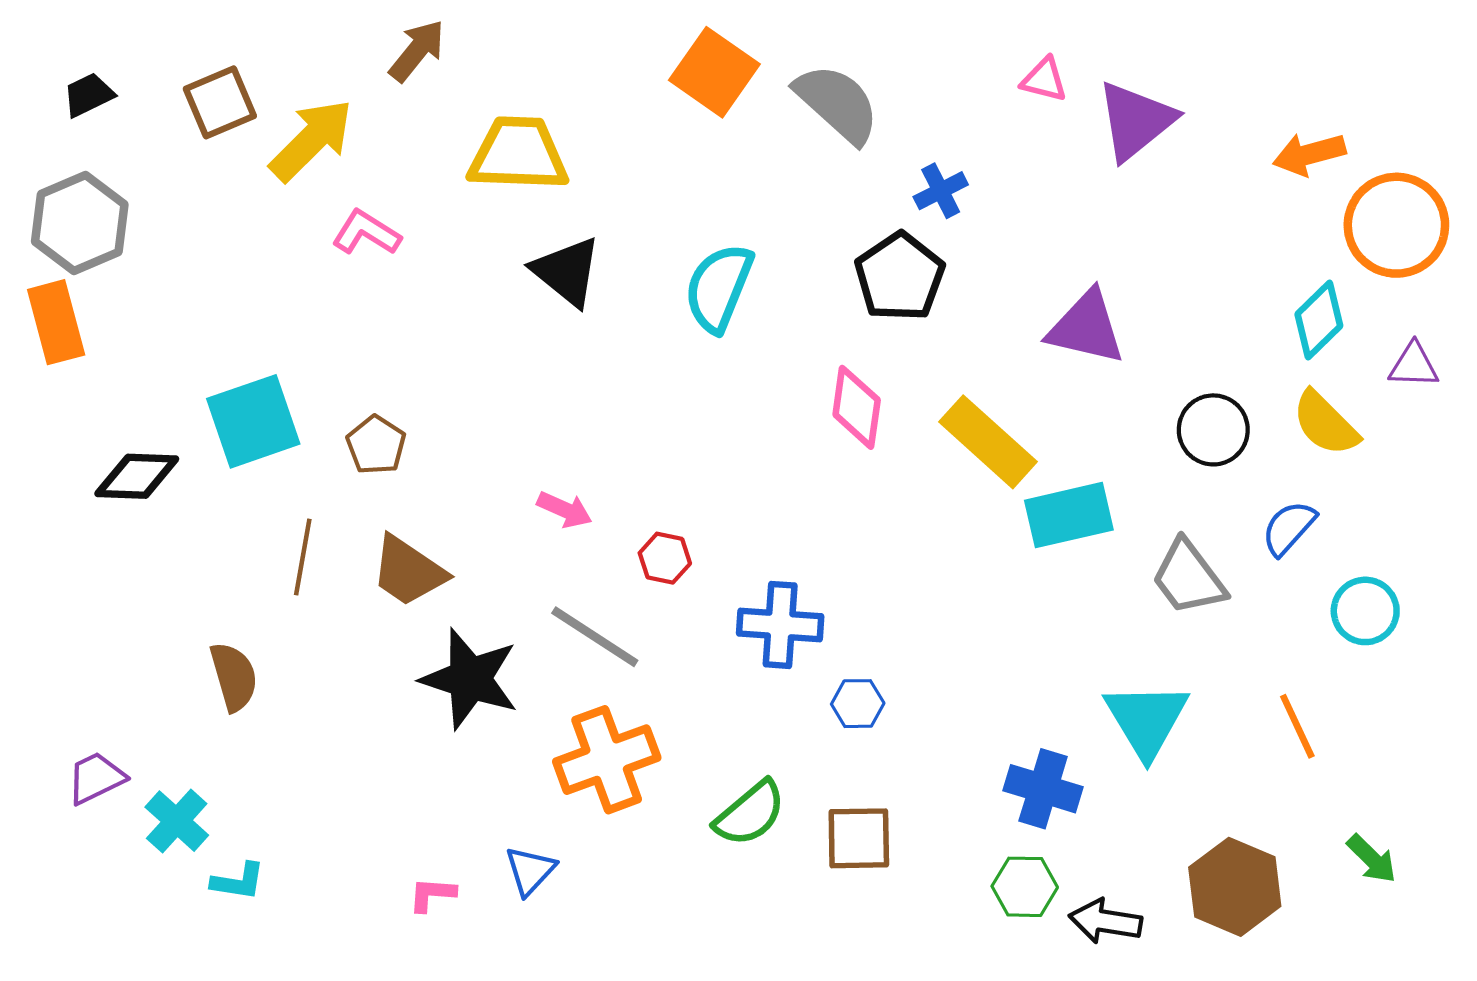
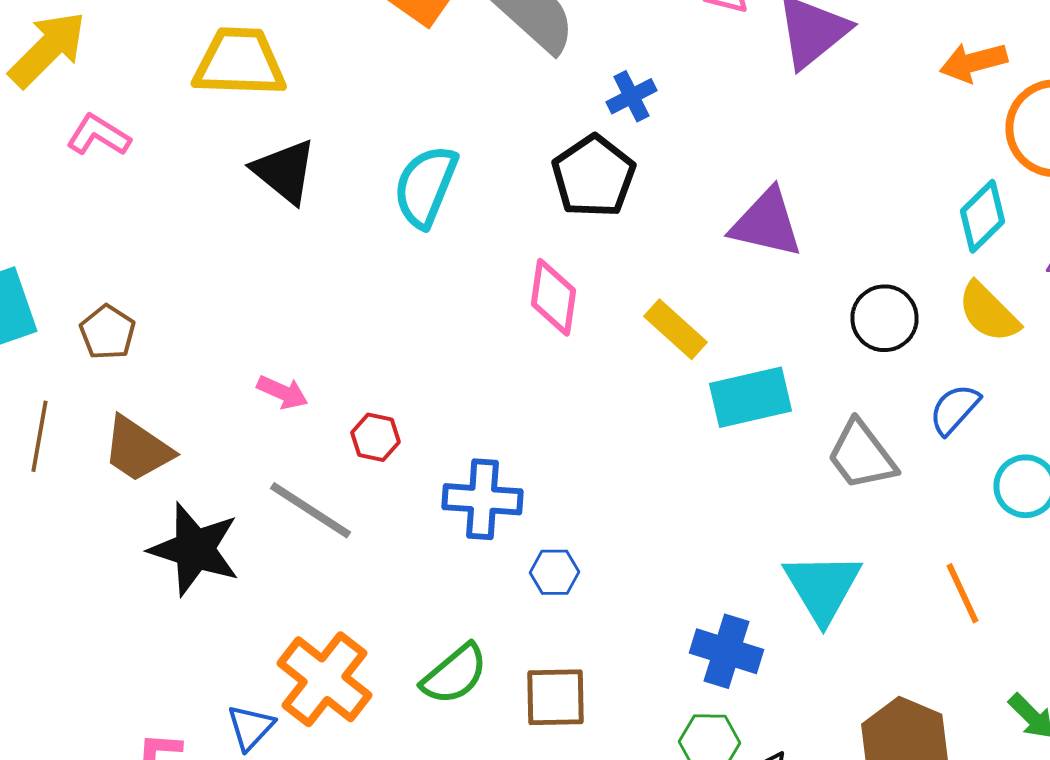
yellow rectangle: (988, 442) -> (676, 329), size x0.7
orange cross: (607, 760) -> (324, 679), moved, turned -32

